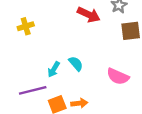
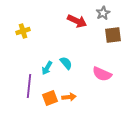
purple line: (33, 90) -> (29, 86), turned -70

